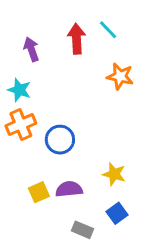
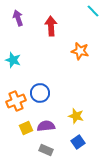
cyan line: (108, 30) -> (93, 11), moved
purple arrow: (31, 49) -> (18, 18), moved
orange cross: (21, 125) -> (16, 101), moved
gray rectangle: (83, 230) -> (46, 150), moved

